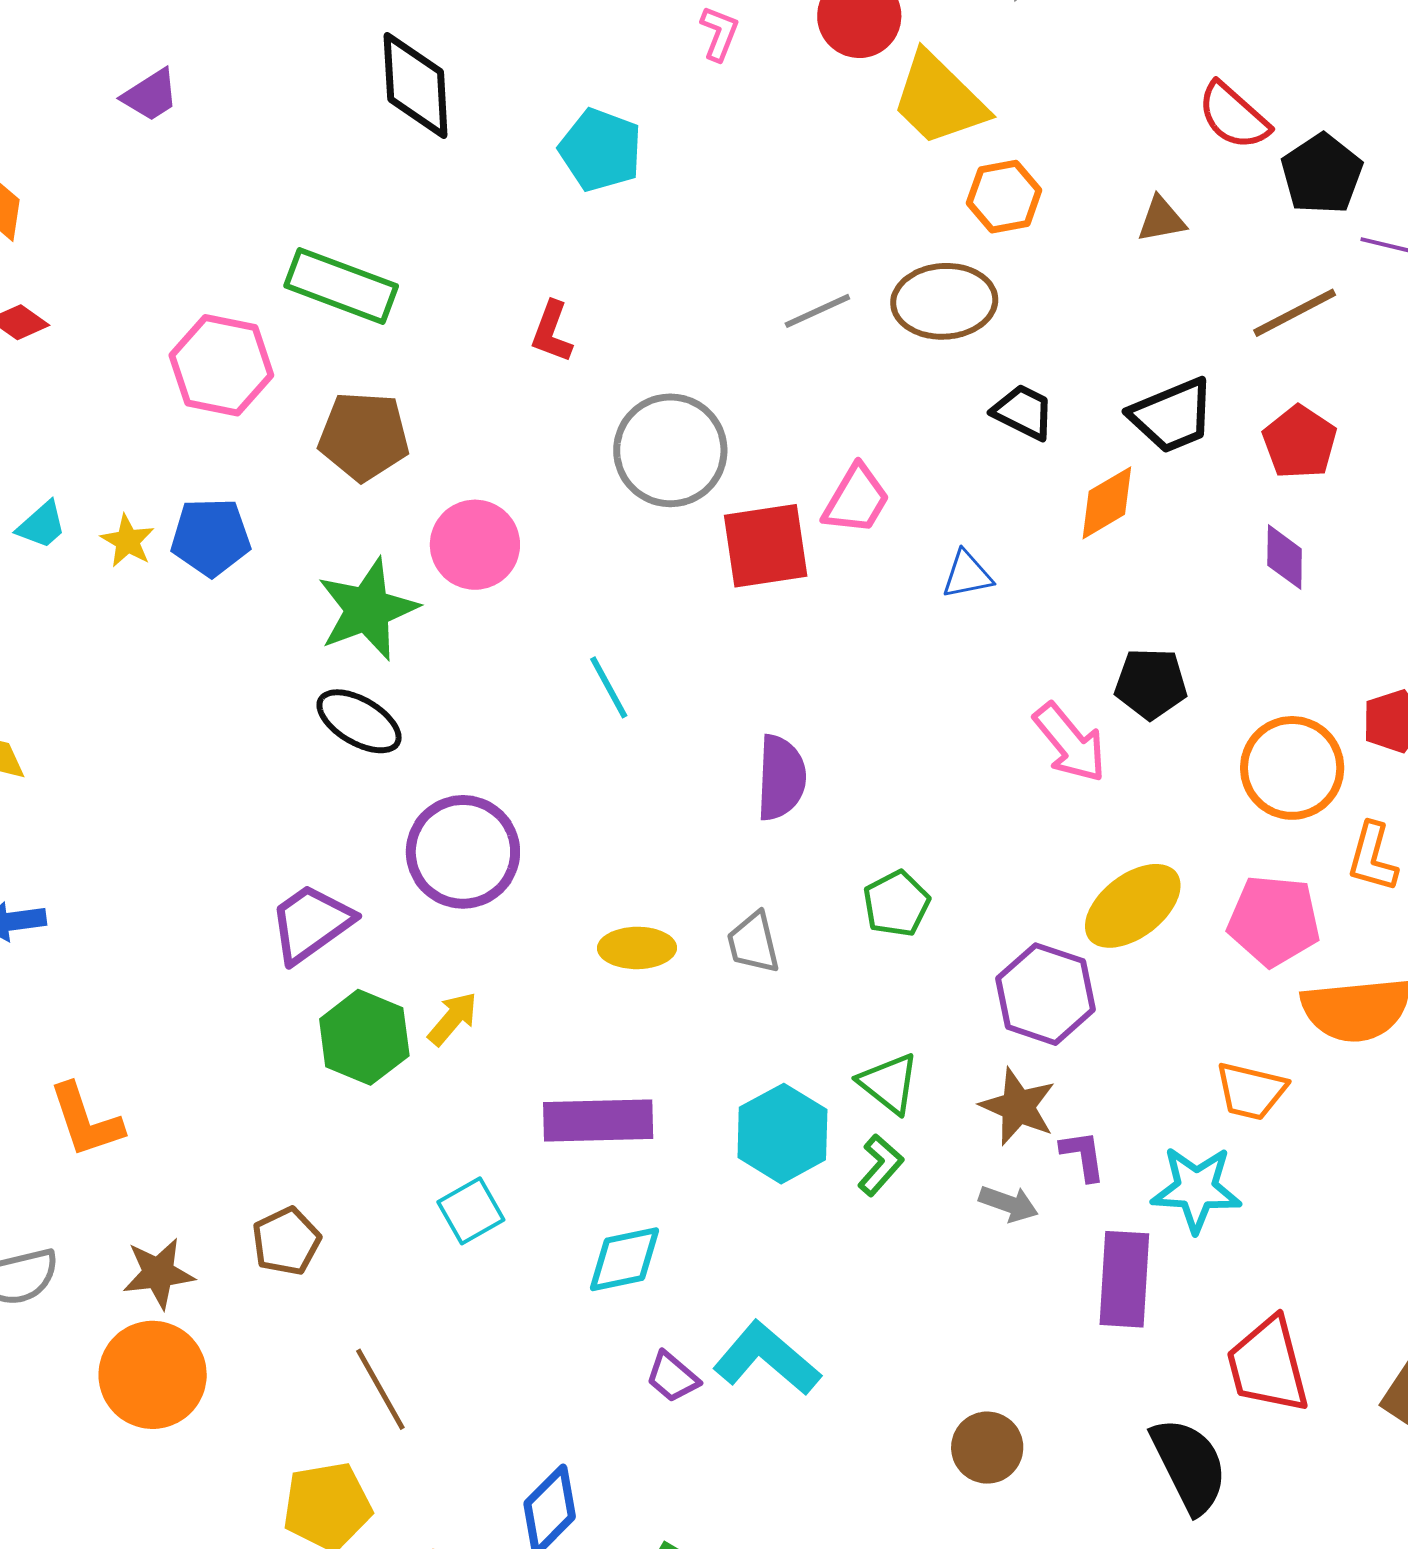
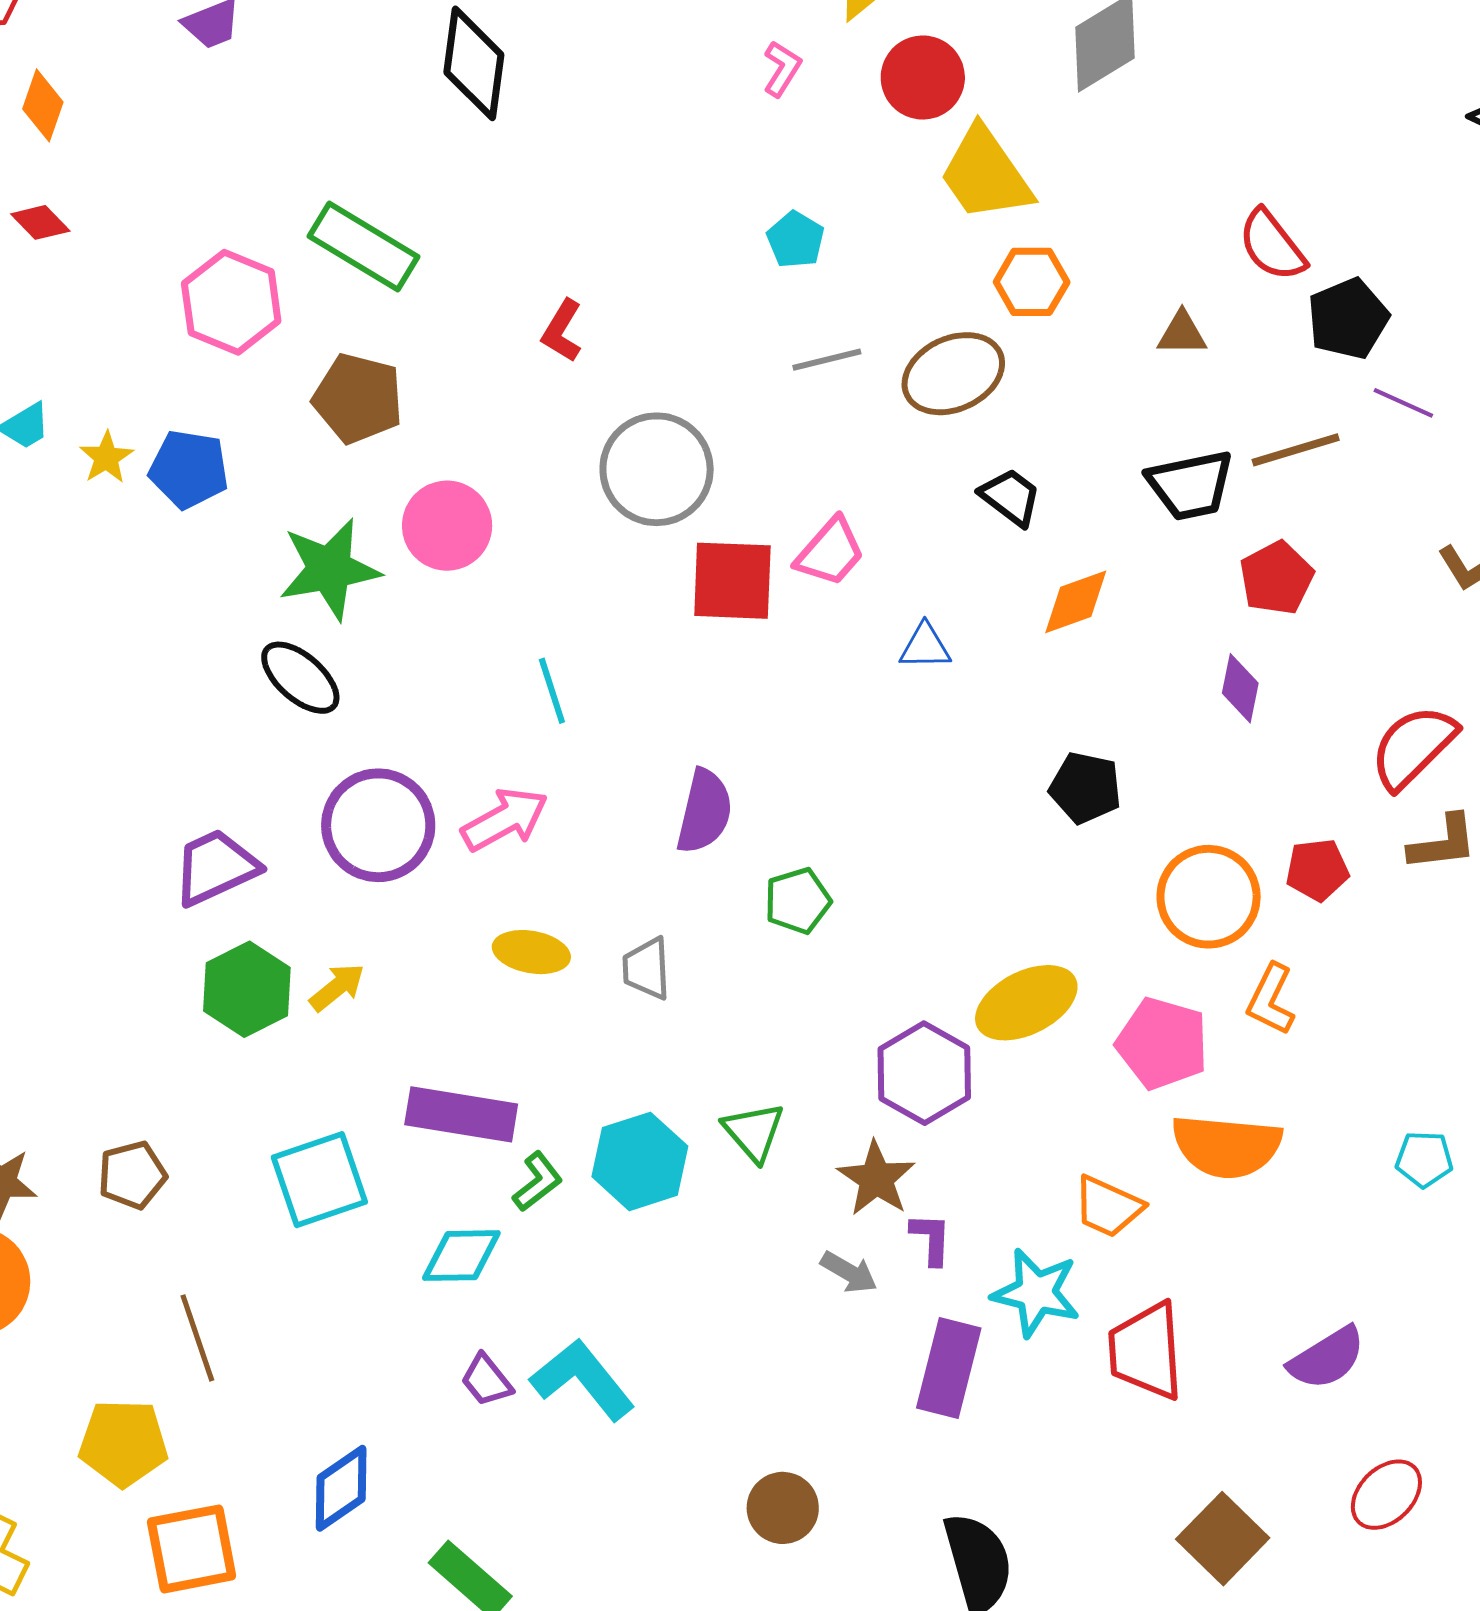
cyan pentagon: (601, 150) -> (796, 240), moved, size x0.7
brown ellipse: (944, 301) -> (953, 374), turned -32
black trapezoid: (1172, 416) -> (1190, 485), moved
pink arrow: (1070, 743) -> (505, 819), moved, turned -90
green pentagon: (896, 904) -> (798, 901), moved
green L-shape: (880, 1165) -> (538, 1182), moved
cyan square: (471, 1211) -> (319, 1180), size x1.5
red trapezoid: (1268, 1365) -> (1146, 1351), moved

